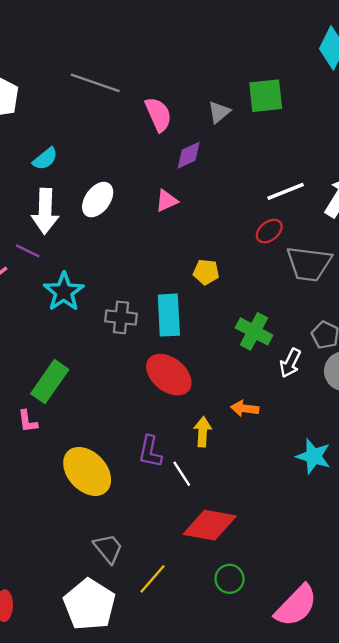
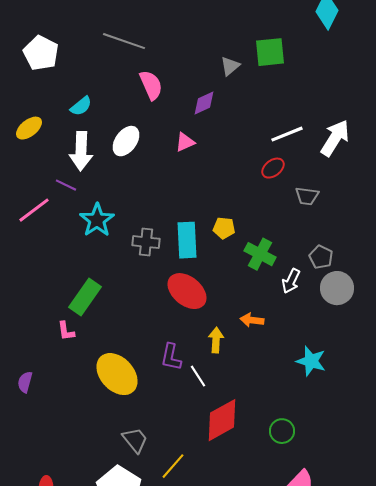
pink semicircle: (158, 114) -> (151, 85), moved
gray trapezoid: (309, 264) -> (307, 196), size x0.6
yellow pentagon: (206, 272) -> (224, 228), moved
red diamond: (210, 525) -> (222, 420), turned -39
green circle: (230, 579) -> (282, 431), moved

